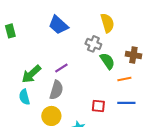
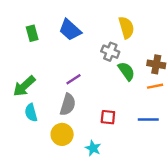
green rectangle: (10, 31) -> (32, 33), moved
green arrow: (31, 74) -> (24, 86), moved
orange line: (124, 79) -> (155, 86), moved
red square: (98, 106) -> (108, 117), moved

